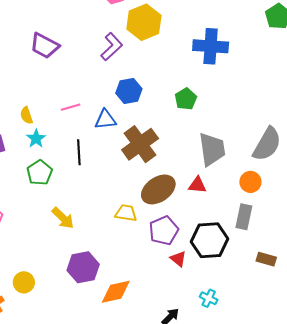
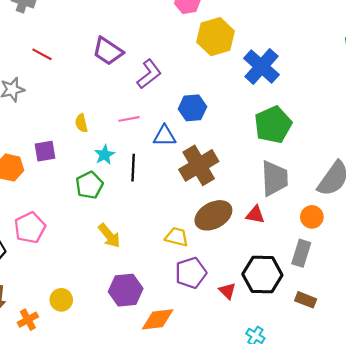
blue cross: (211, 46) -> (261, 66), moved, turned 32
purple L-shape: (112, 47) -> (149, 74), moved
green pentagon: (186, 99) -> (273, 125), moved, size x1.6
cyan star: (36, 139) -> (105, 155), moved
purple pentagon: (164, 231) -> (191, 273), moved
brown rectangle: (266, 259) -> (306, 300), moved

